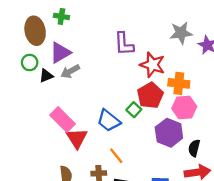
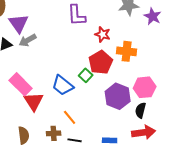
purple triangle: (60, 53) -> (19, 23), turned -35
red star: (152, 65) -> (103, 34), size x0.7
pink hexagon: (184, 107) -> (145, 87), moved

